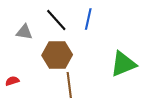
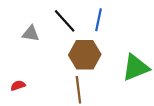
brown hexagon: (57, 55) -> (85, 55), moved

